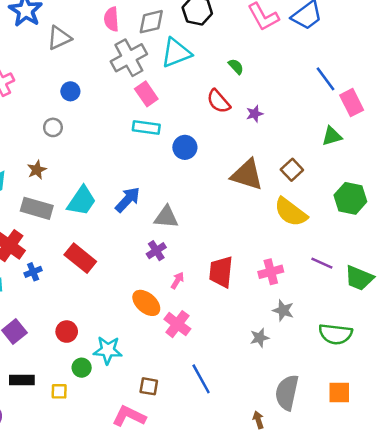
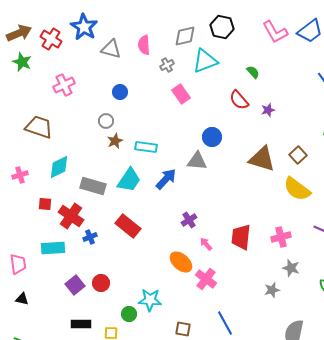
pink semicircle: (111, 19) -> (144, 45), moved
gray triangle: (59, 38) -> (111, 49), turned 40
gray cross: (129, 58) -> (167, 65), size x0.5
cyan rectangle: (146, 127) -> (146, 147), moved
brown star: (37, 170) -> (115, 141), moved
gray triangle: (166, 217) -> (197, 161), moved
pink arrow: (177, 281) -> (206, 244), turned -72
red circle: (67, 332) -> (101, 283), moved

